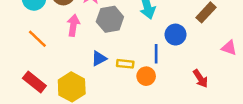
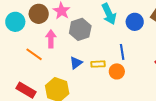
blue circle: (176, 35) -> (135, 22), moved
orange line: (37, 39) -> (34, 54), moved

